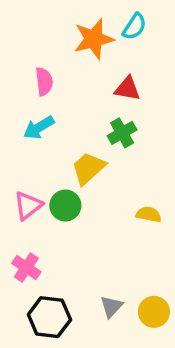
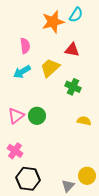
green cross: (122, 133) -> (73, 87), moved, turned -35
yellow trapezoid: (88, 168) -> (50, 68), moved
gray triangle: (111, 307) -> (68, 186), moved

